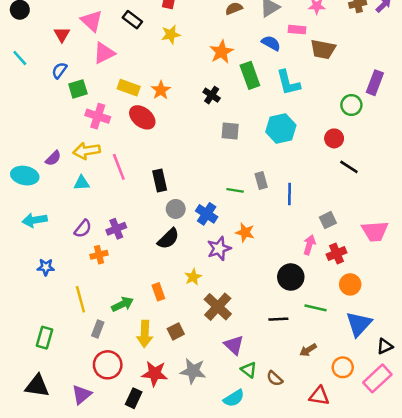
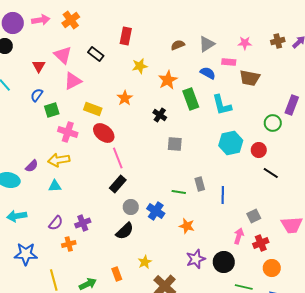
yellow star: (171, 34) -> (140, 66), moved
orange star: (161, 90) -> (125, 98), moved
cyan hexagon: (281, 129) -> (231, 143), moved
pink line: (119, 167) -> (118, 158), moved
black rectangle: (160, 180) -> (118, 184), turned 54
purple star: (219, 249) -> (196, 259), moved
blue star: (46, 267) -> (26, 254), size x1.6

